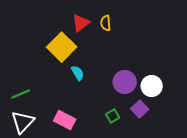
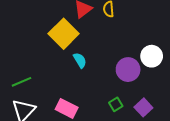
white circle: (152, 86) -> (152, 56), moved
purple square: (140, 109) -> (143, 107), moved

